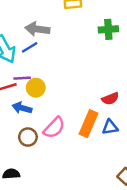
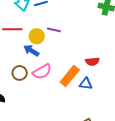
purple line: (22, 78) -> (54, 30), moved
blue arrow: (22, 108) -> (31, 51), moved

